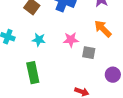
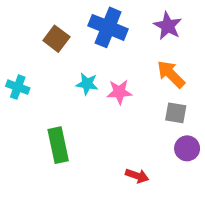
cyan star: (39, 40) -> (87, 84), moved
gray square: (89, 53) -> (176, 113), moved

